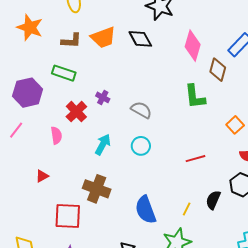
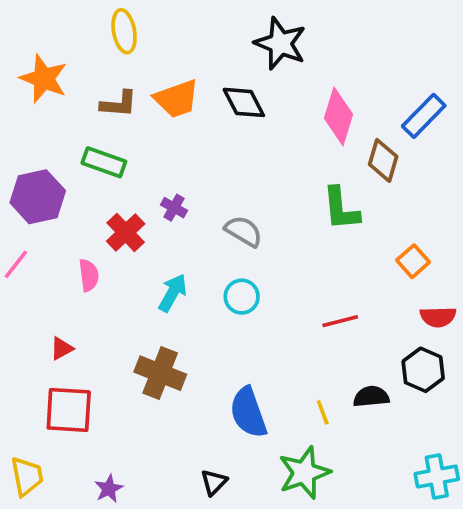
black semicircle: (213, 200) -> (371, 397), turned 60
yellow line: (187, 209) -> (323, 412), turned -48
red square: (68, 216) -> (69, 410), moved

